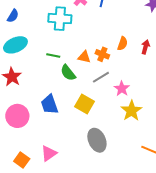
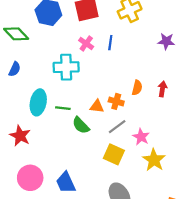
cyan ellipse: (15, 45) -> (38, 102), moved, turned -50
blue trapezoid: (50, 104) -> (66, 183), moved
yellow square: (85, 104) -> (114, 154), moved

